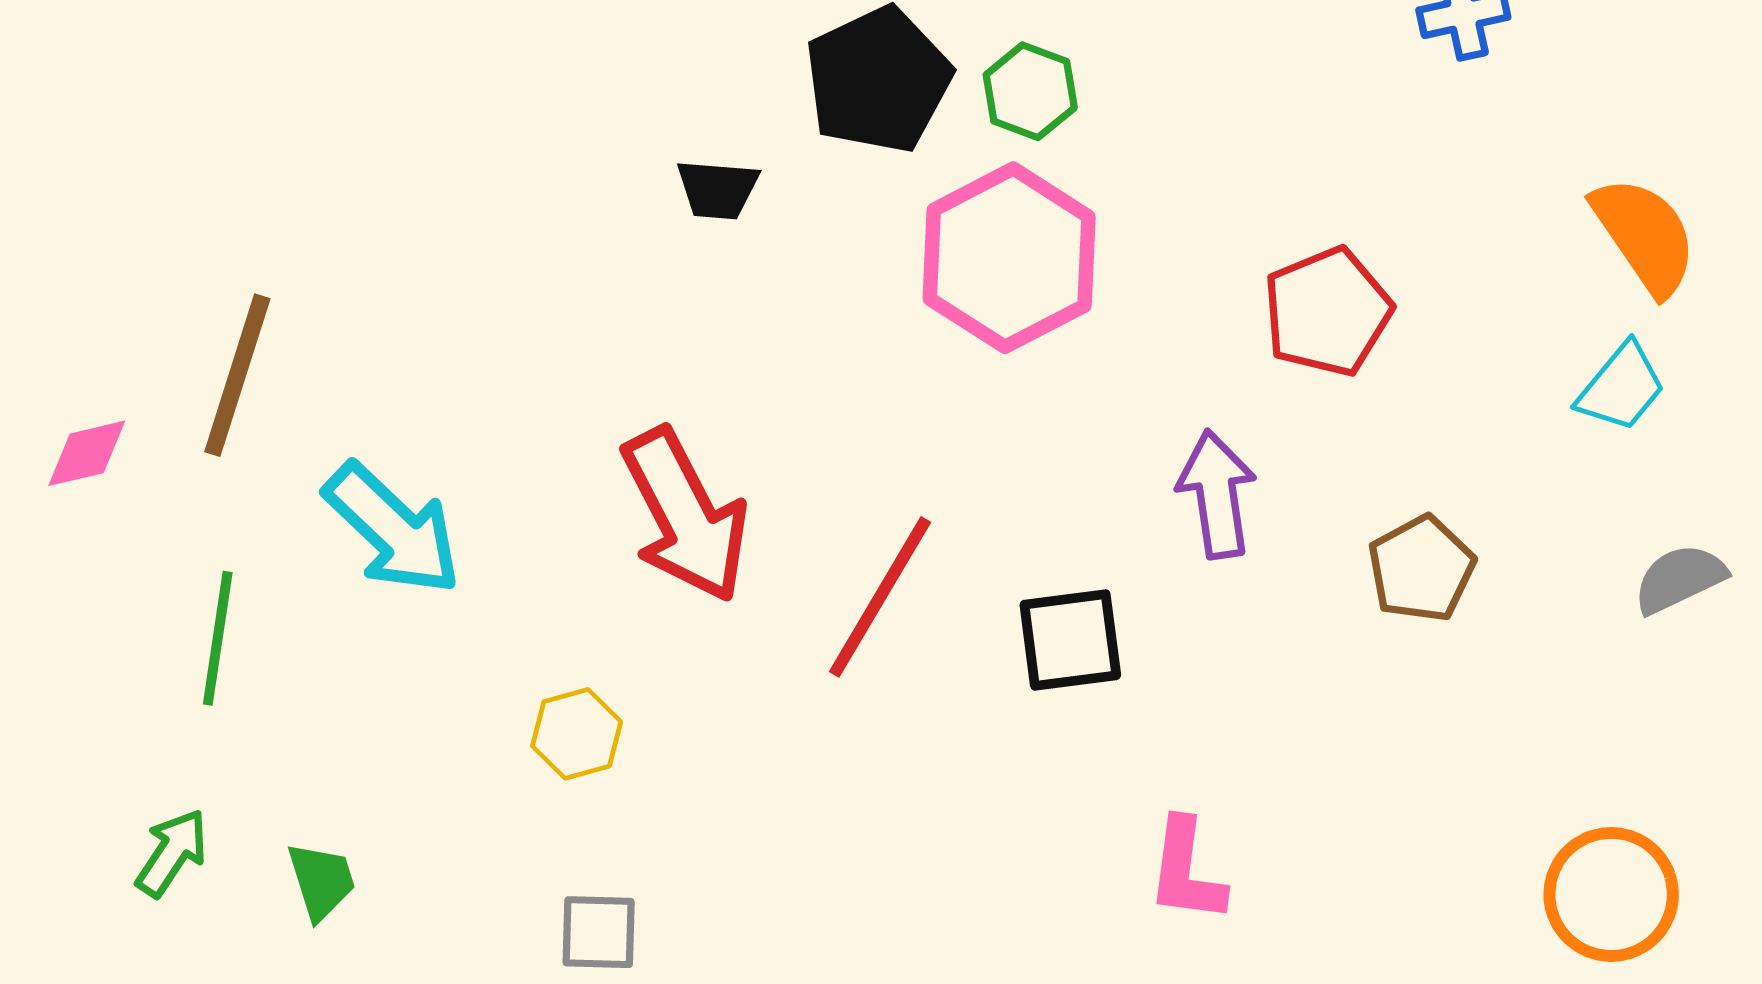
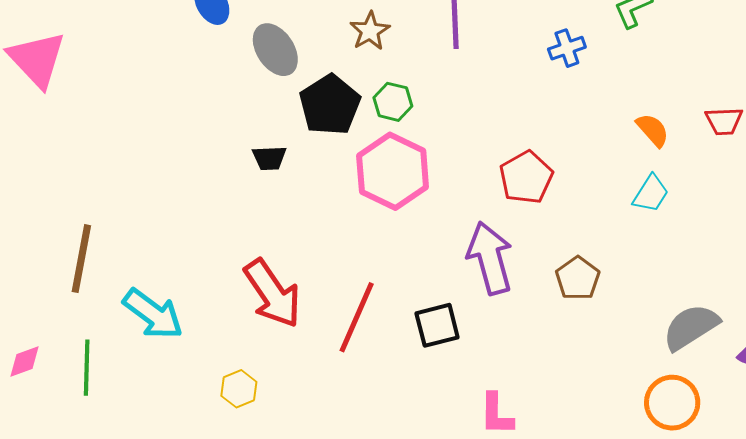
orange semicircle: (1645, 235) -> (653, 130), size x0.7
pink diamond: (87, 453) -> (25, 362), moved
purple arrow: (1217, 494) -> (490, 258), size x1.4
gray semicircle: (1680, 579) -> (691, 327), moved, size x1.5

